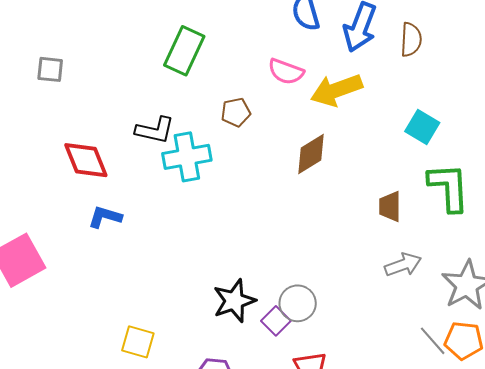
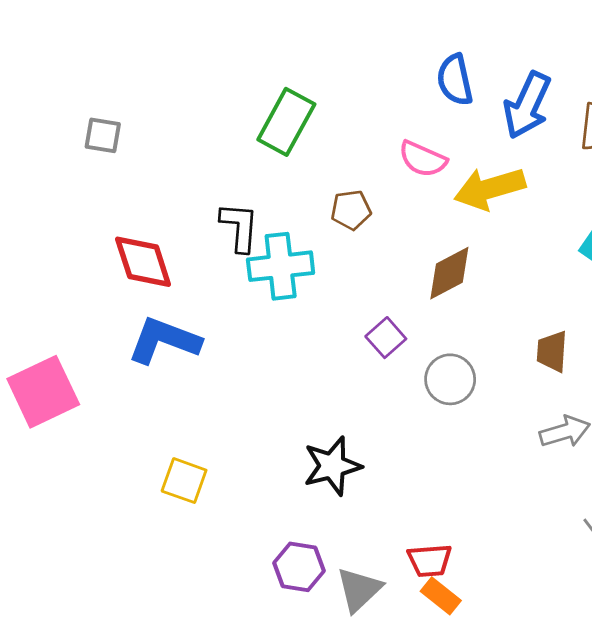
black L-shape: (155, 130) -> (239, 227), turned -102
blue L-shape: (105, 217) -> (164, 341), size x1.6
gray circle: (298, 303) -> (450, 379), moved
purple square: (276, 321) -> (386, 338), moved
yellow square: (138, 342) -> (184, 481), moved

